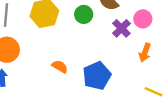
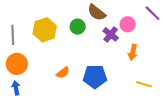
orange semicircle: (60, 67) -> (63, 73), turned 120
blue pentagon: (97, 76) -> (95, 77), turned 30

